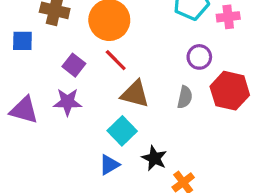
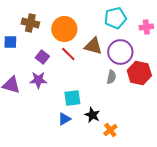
pink cross: (228, 17) -> (146, 27), moved
purple circle: (199, 57) -> (120, 52), size x1.6
brown triangle: (135, 94) -> (93, 46), moved
cyan square: (122, 131) -> (72, 98), turned 36

